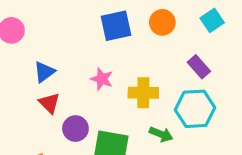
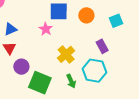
pink star: (102, 79) -> (46, 29), moved
yellow cross: (143, 93) -> (66, 54), turned 36
green arrow: (161, 134) -> (71, 81), turned 32

